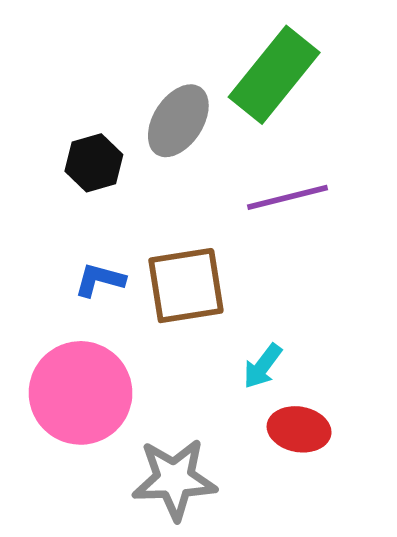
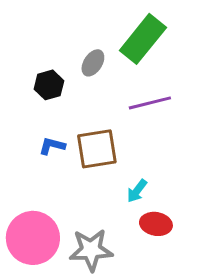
gray ellipse: (178, 121) -> (93, 63), size x0.7
pink circle: (81, 393) -> (33, 238), moved

